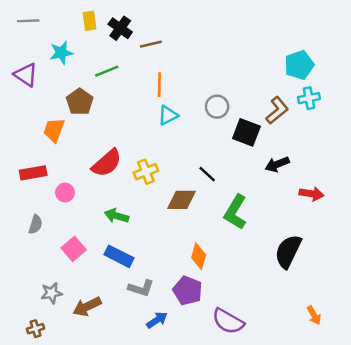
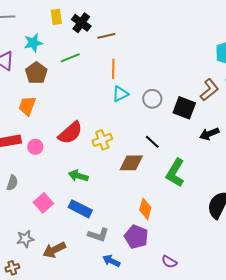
brown pentagon: (80, 102) -> (36, 73), moved
gray circle: (217, 107) -> (152, 99), moved
pink circle: (65, 193) -> (35, 147), moved
blue arrow: (157, 320) -> (111, 261), turned -120
purple semicircle: (228, 321) -> (169, 262), size x0.6

